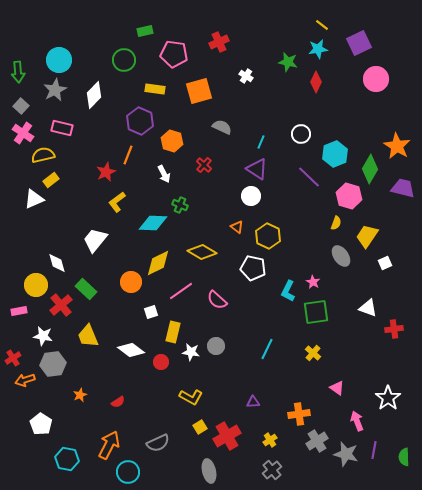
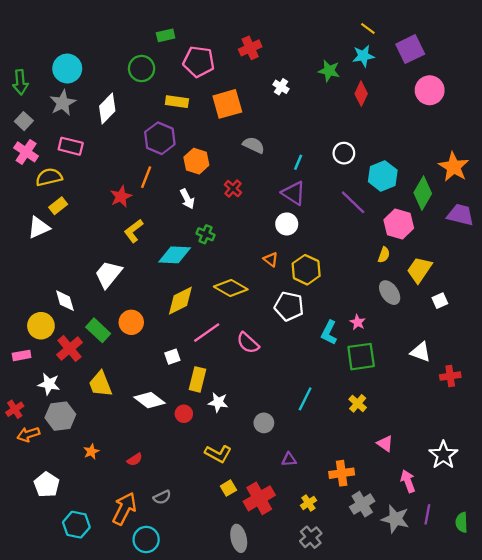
orange circle: (131, 282) -> (131, 322), moved
gray circle: (216, 346) -> (264, 423), moved
gray semicircle: (158, 443) -> (162, 497), moved, size x0.7

